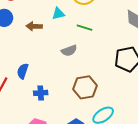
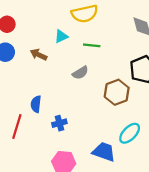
brown arrow: (34, 26) -> (39, 55), turned 35
brown hexagon: (85, 87) -> (117, 92), moved

